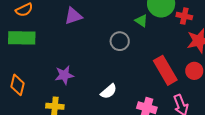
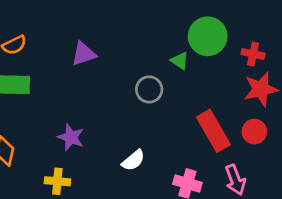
red cross: (184, 16) -> (253, 54), moved
purple star: (64, 75) -> (71, 137), turned 30

